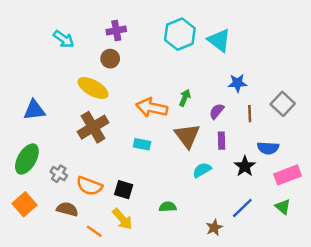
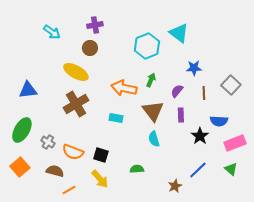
cyan hexagon: (180, 34) -> (147, 46), moved
cyan semicircle: (202, 170) -> (154, 139), moved, turned -77
orange line: (94, 231) -> (69, 190), moved, turned -64

